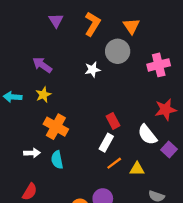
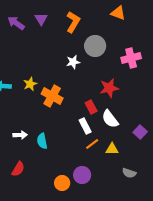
orange triangle: (131, 26) -> (118, 13), moved, turned -35
purple arrow: (42, 65) -> (16, 23), moved
red star: (166, 110) -> (109, 88), moved
orange cross: (56, 127) -> (52, 96), moved
white semicircle: (147, 135) -> (110, 119), moved
white rectangle: (106, 143) -> (85, 126), turned -56

